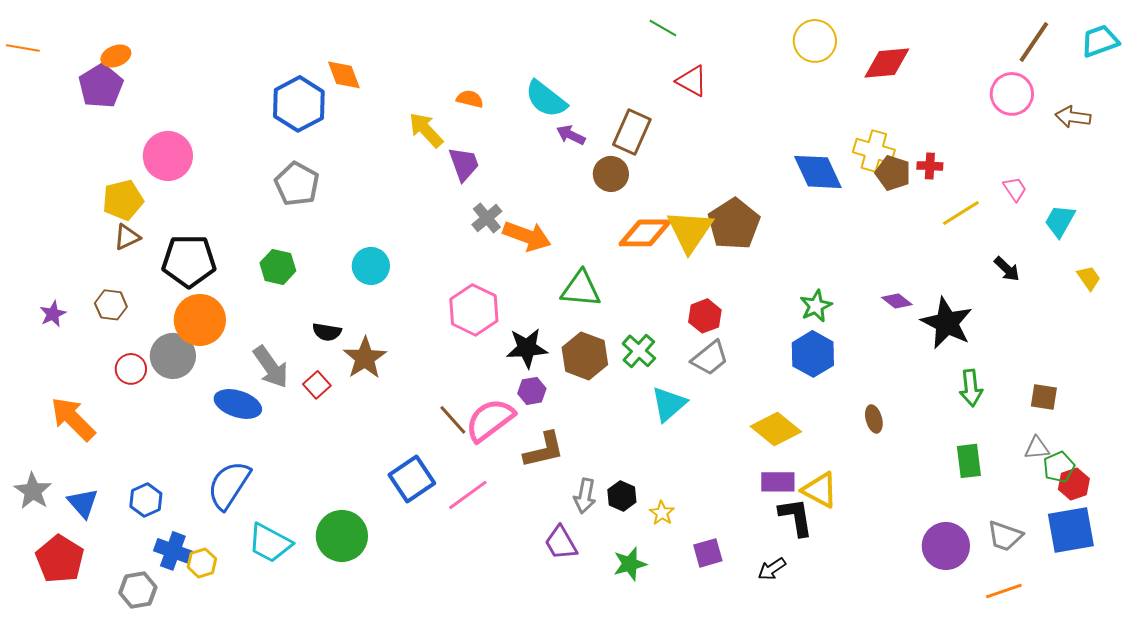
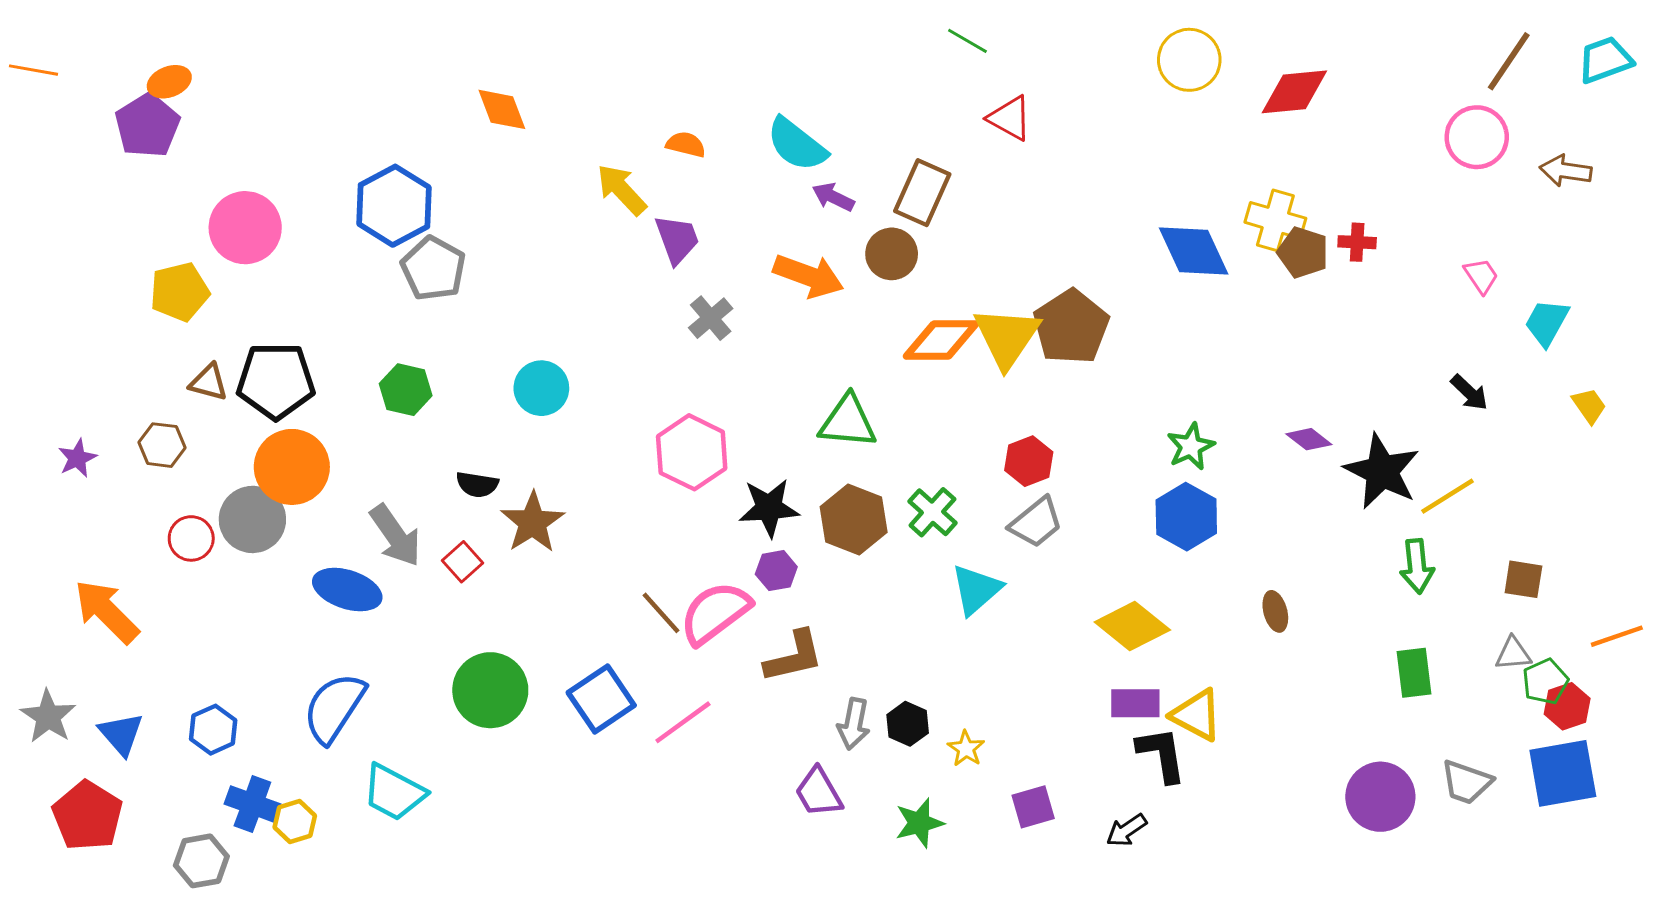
blue hexagon: (299, 104) -> (394, 206), moved
yellow line: (961, 213) -> (1448, 496), moved
orange arrow: (527, 236) -> (808, 276), moved
brown triangle: (127, 237) -> (209, 382), moved, turned 40
green circle: (342, 536) -> (490, 690), moved
orange line: (1004, 591) -> (1617, 636), moved

